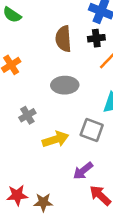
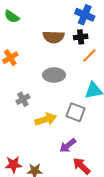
brown semicircle: (63, 39) -> (54, 37), turned -85

